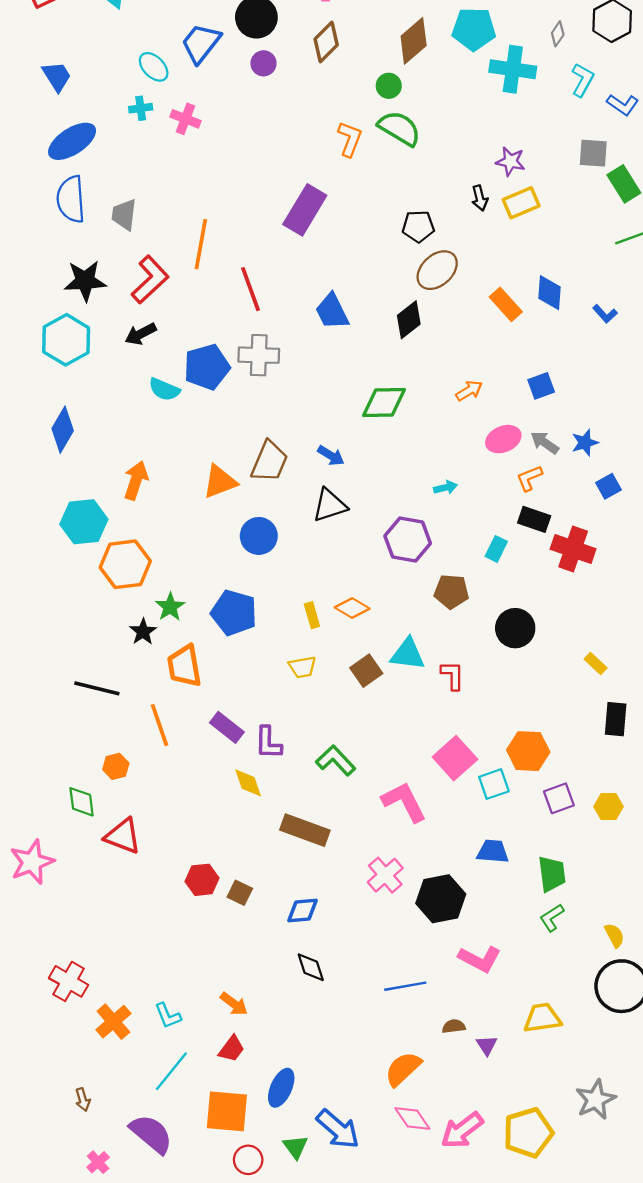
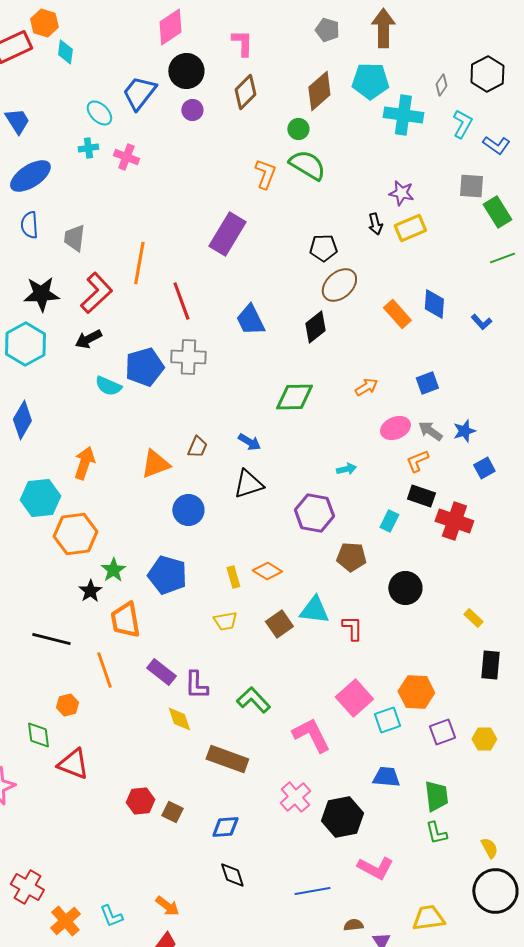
blue semicircle: (71, 199) -> (29, 225), size x0.7
brown trapezoid: (269, 462) -> (197, 447), size x0.6
green L-shape: (552, 918) -> (436, 833), turned -70

